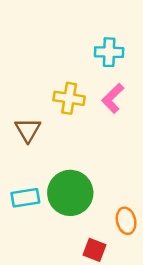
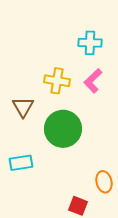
green circle: (70, 193) -> (63, 129), moved

